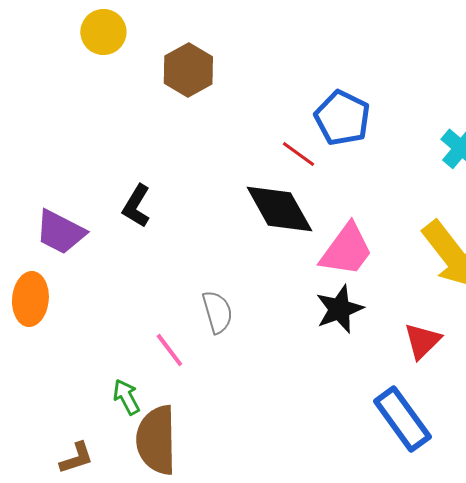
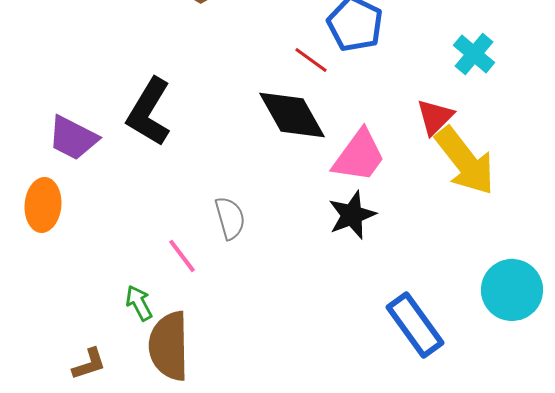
black L-shape: (136, 206) -> (149, 112), size x1.6
red triangle: (422, 341) -> (435, 117), moved

